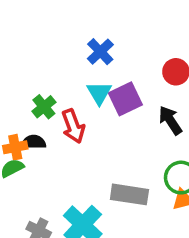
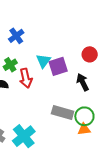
blue cross: (100, 52) -> (16, 36), moved
gray rectangle: (129, 194) -> (63, 113), moved

